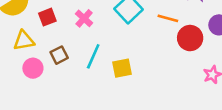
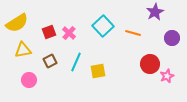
red square: (47, 17) -> (49, 32), moved
red circle: (190, 38) -> (150, 64), moved
pink circle: (33, 68) -> (29, 80), moved

